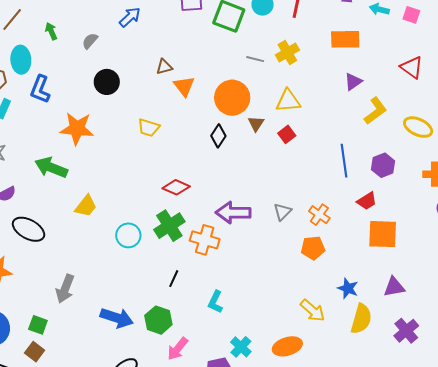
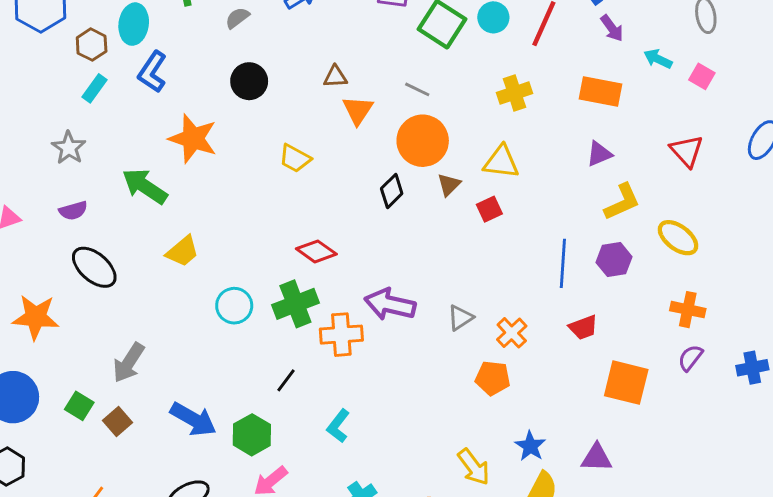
gray line: (255, 59) -> (417, 89), moved
purple hexagon: (383, 165) -> (614, 260), moved
orange square: (383, 234) -> (626, 383), moved
orange cross: (205, 240) -> (341, 335), turned -32
brown square: (35, 352) -> (117, 422), moved

